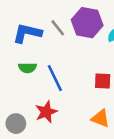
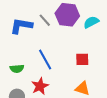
green semicircle: (27, 68) -> (17, 69), moved

